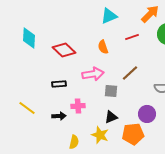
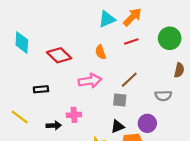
orange arrow: (150, 14) -> (132, 17), moved
black rectangle: (59, 84) -> (41, 89), moved
gray square: (111, 91) -> (120, 100), moved
black triangle: (111, 117) -> (118, 127), moved

